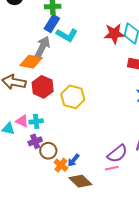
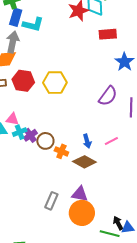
cyan cross: (36, 121) -> (20, 132), moved
purple semicircle: (117, 154) -> (108, 96), moved
blue arrow: (73, 160) -> (87, 141), moved, turned -40

